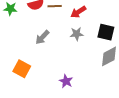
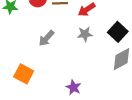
black square: (106, 32) -> (118, 32), turned 30

